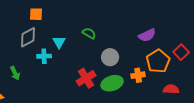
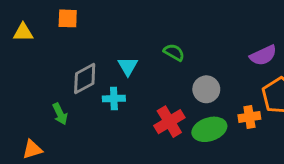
orange square: (36, 14) -> (68, 18), moved
gray diamond: (28, 37) -> (85, 79), moved
cyan cross: (44, 56) -> (114, 99), moved

